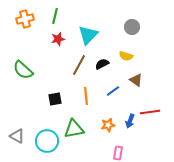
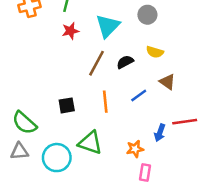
gray circle: (132, 27) -> (147, 15), moved
green semicircle: (23, 70) -> (24, 123), moved
orange star: (108, 125) -> (135, 149), moved
green triangle: (74, 129) -> (90, 143), turned 30
gray triangle: (17, 136) -> (19, 151), turned -35

